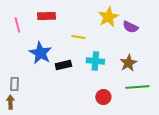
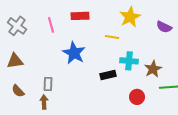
yellow star: (108, 17) -> (130, 17), moved
brown star: (128, 63) -> (153, 69), moved
black rectangle: (63, 65) -> (108, 75), moved

